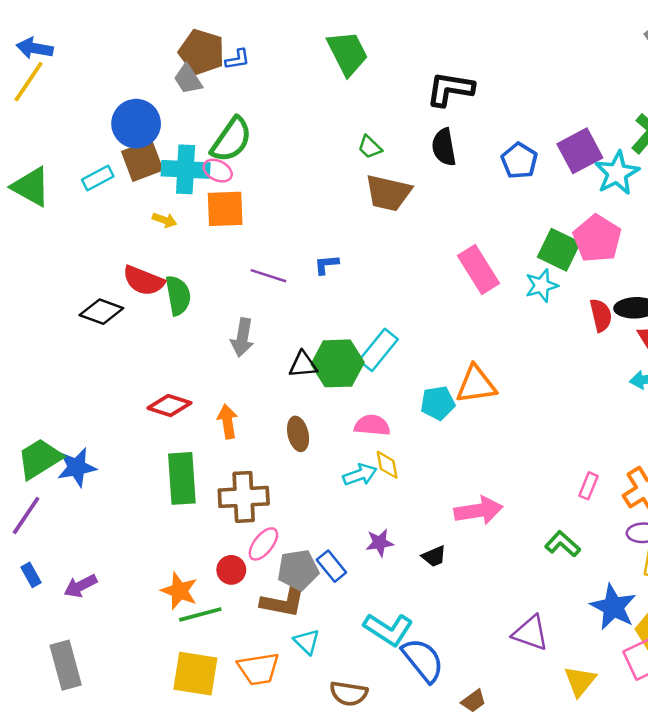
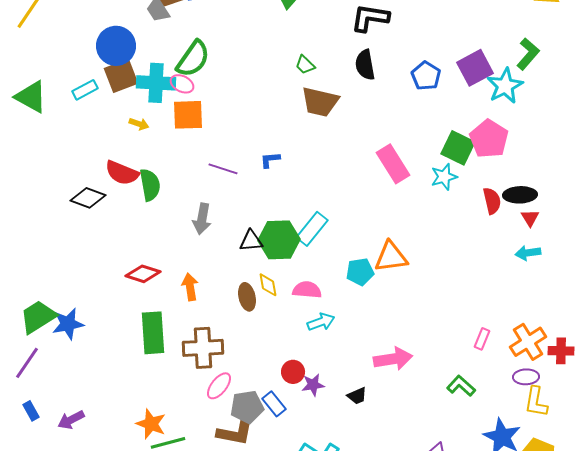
yellow diamond: (387, 465) -> (268, 285), moved
cyan arrow: (360, 475) -> (321, 322), moved
red circle: (231, 570) -> (293, 372), moved

